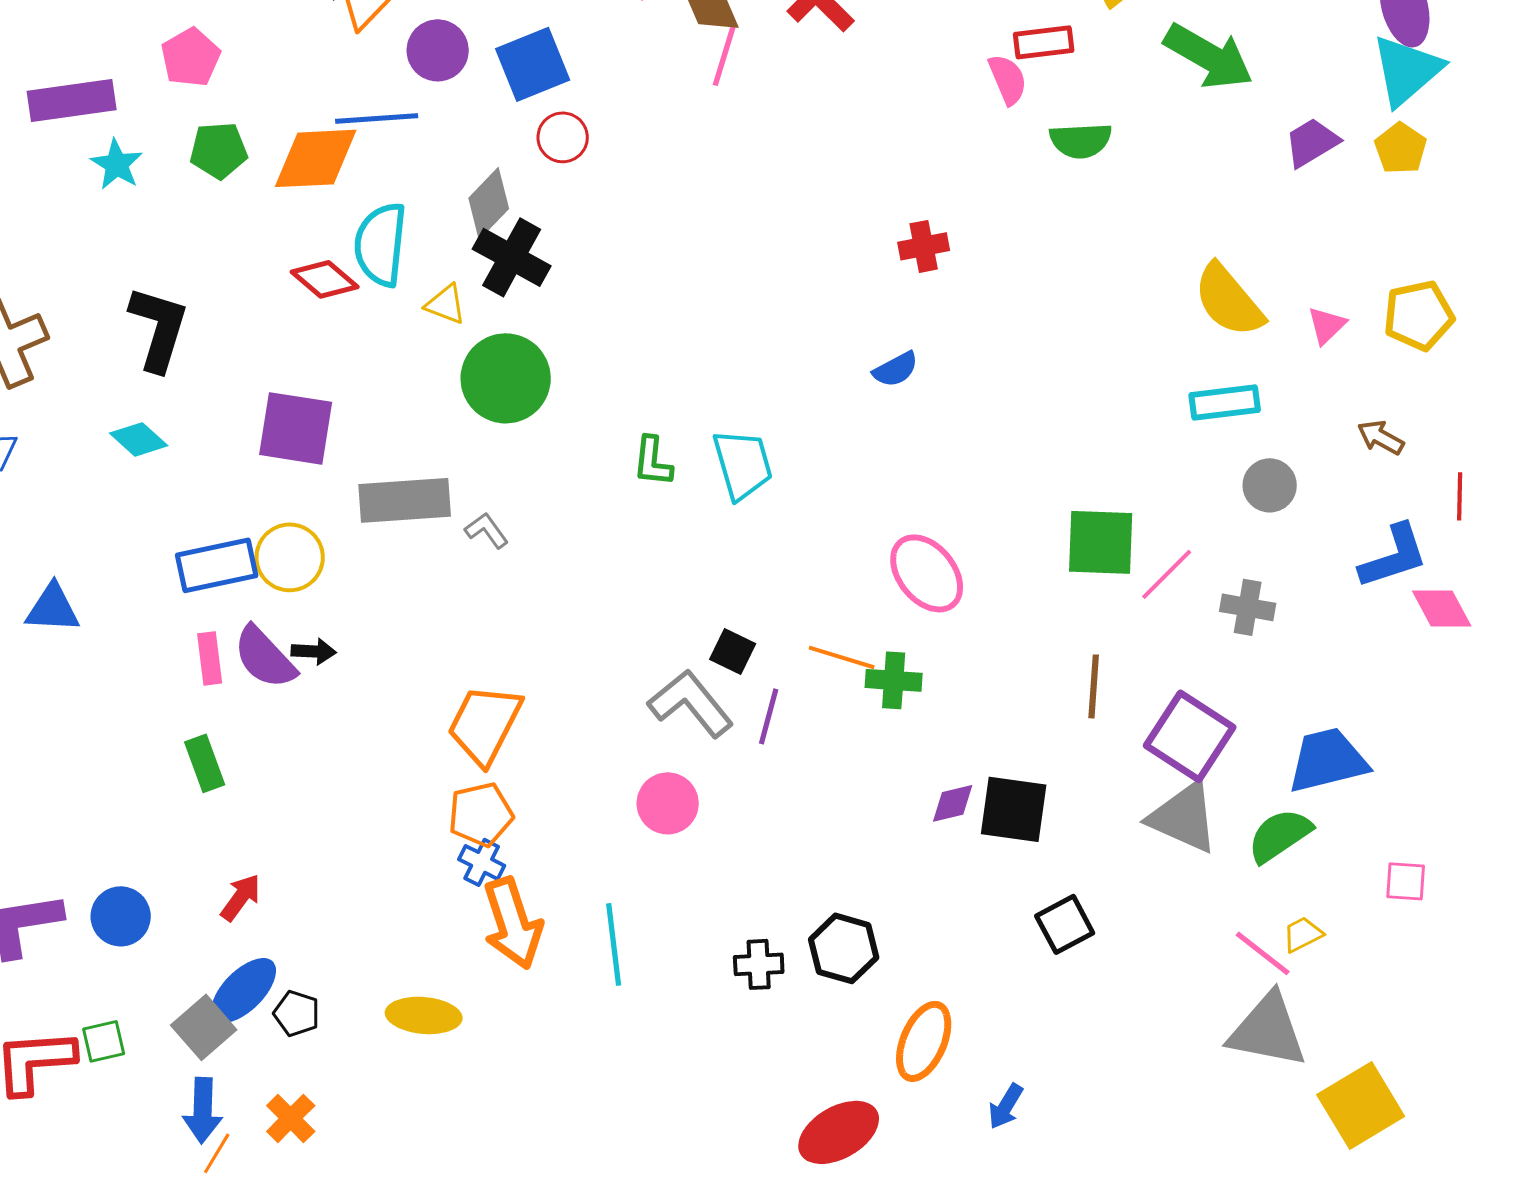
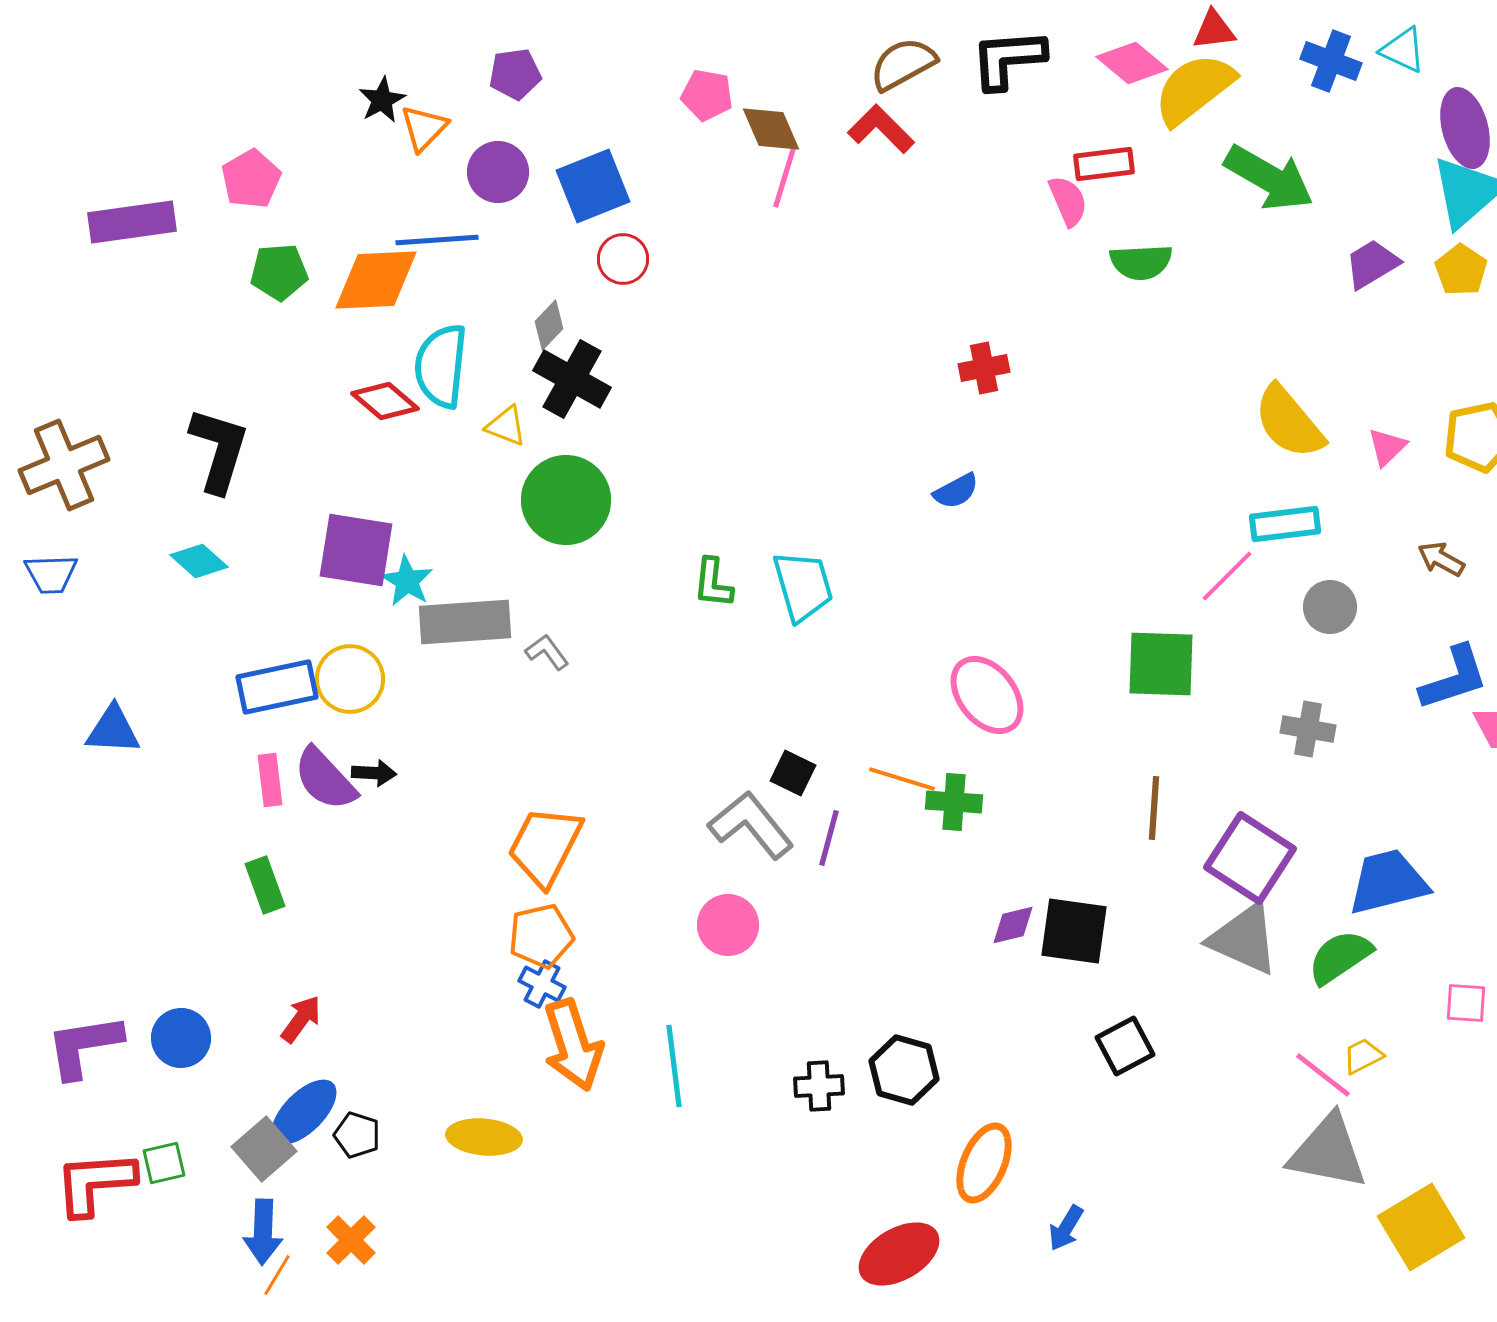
cyan star: (117, 164) -> (407, 581), moved
gray diamond: (489, 203) -> (549, 325), size x0.7
pink line: (1167, 574) -> (1227, 576), moved

